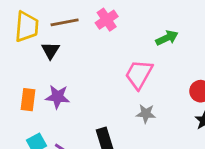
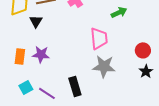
pink trapezoid: (139, 74) -> (99, 38), turned 145
gray star: (146, 114) -> (104, 66), size x1.6

